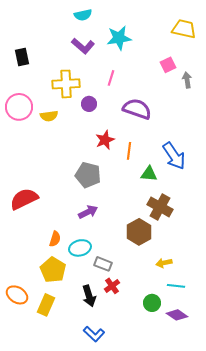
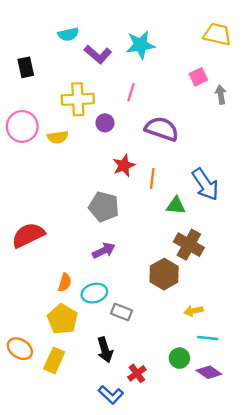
cyan semicircle: (83, 15) -> (68, 34), moved
red cross: (112, 286) -> (137, 373), moved

